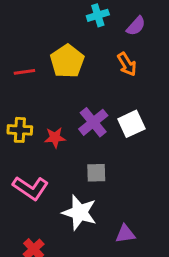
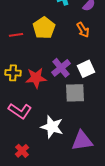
red star: (55, 138) -> (36, 78), size x1.5
gray square: (96, 173) -> (75, 93), moved, size x1.5
purple triangle: (125, 234) -> (82, 141), size x1.6

